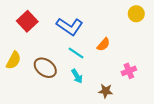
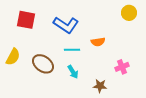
red square: (27, 21) -> (26, 20), turned -36
orange semicircle: (103, 44) -> (98, 42), turned 40
cyan line: (76, 53) -> (72, 50), turned -35

